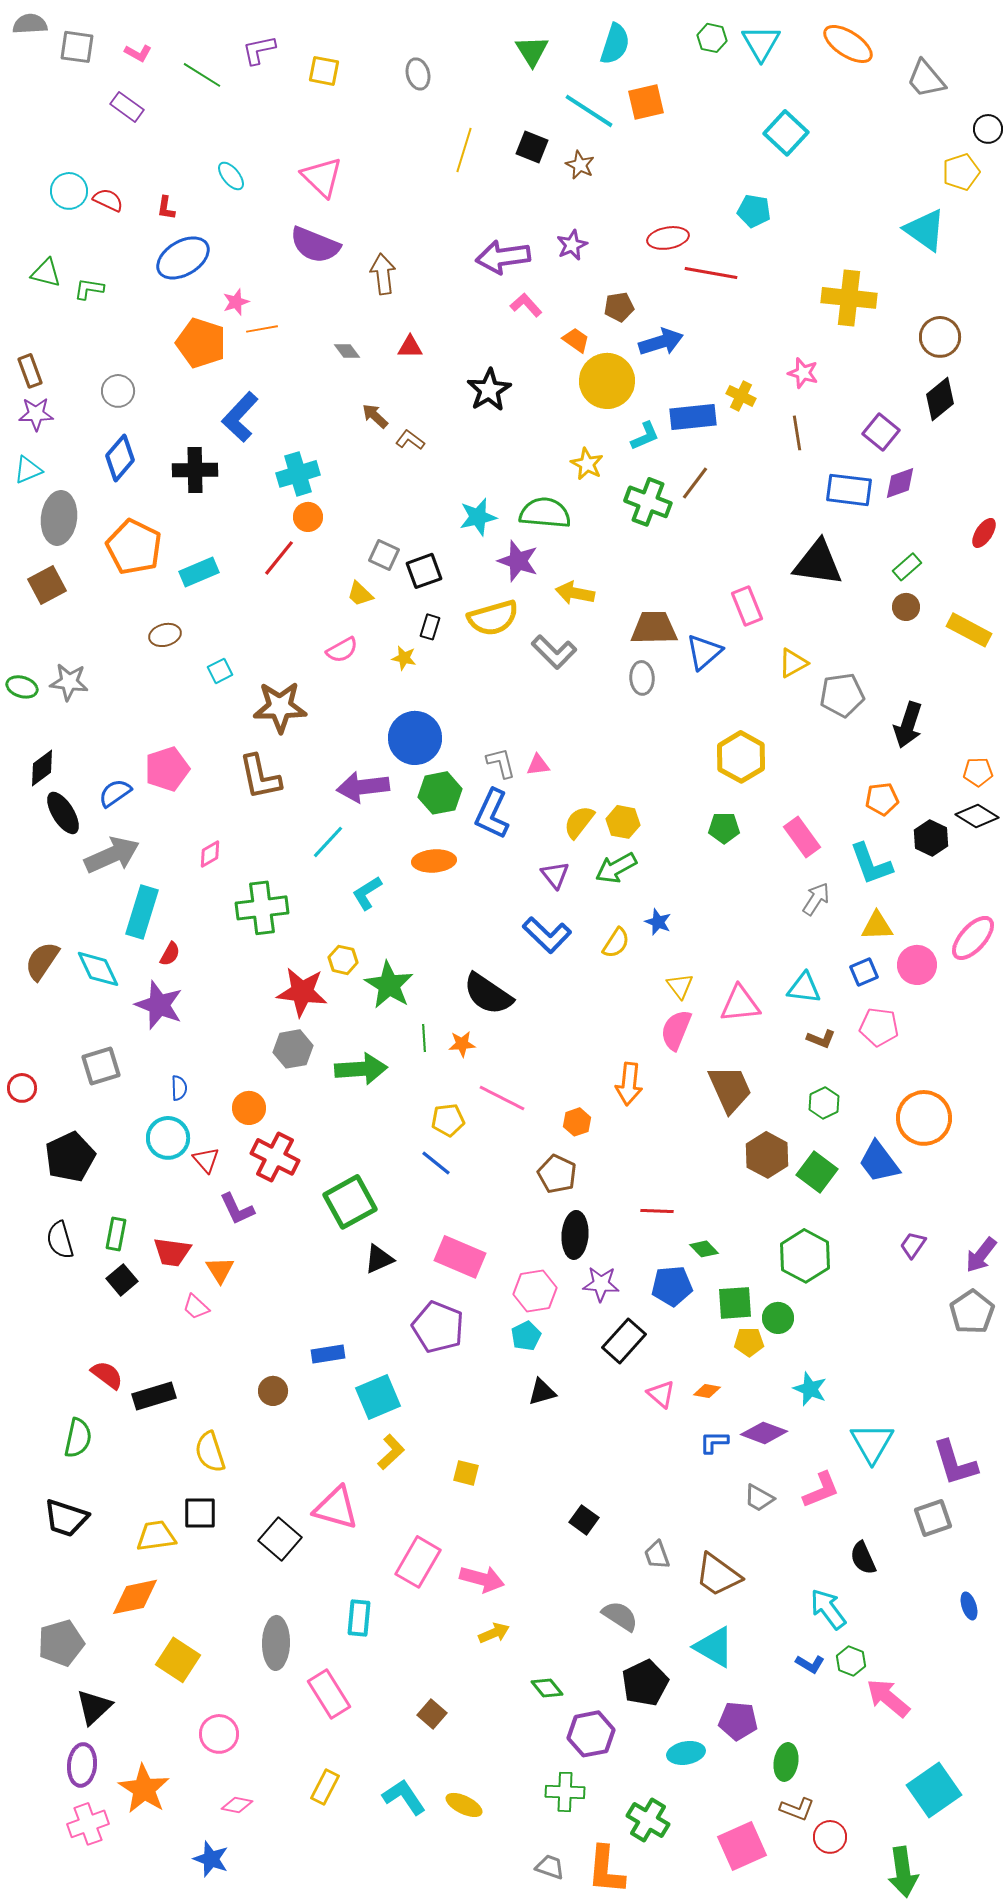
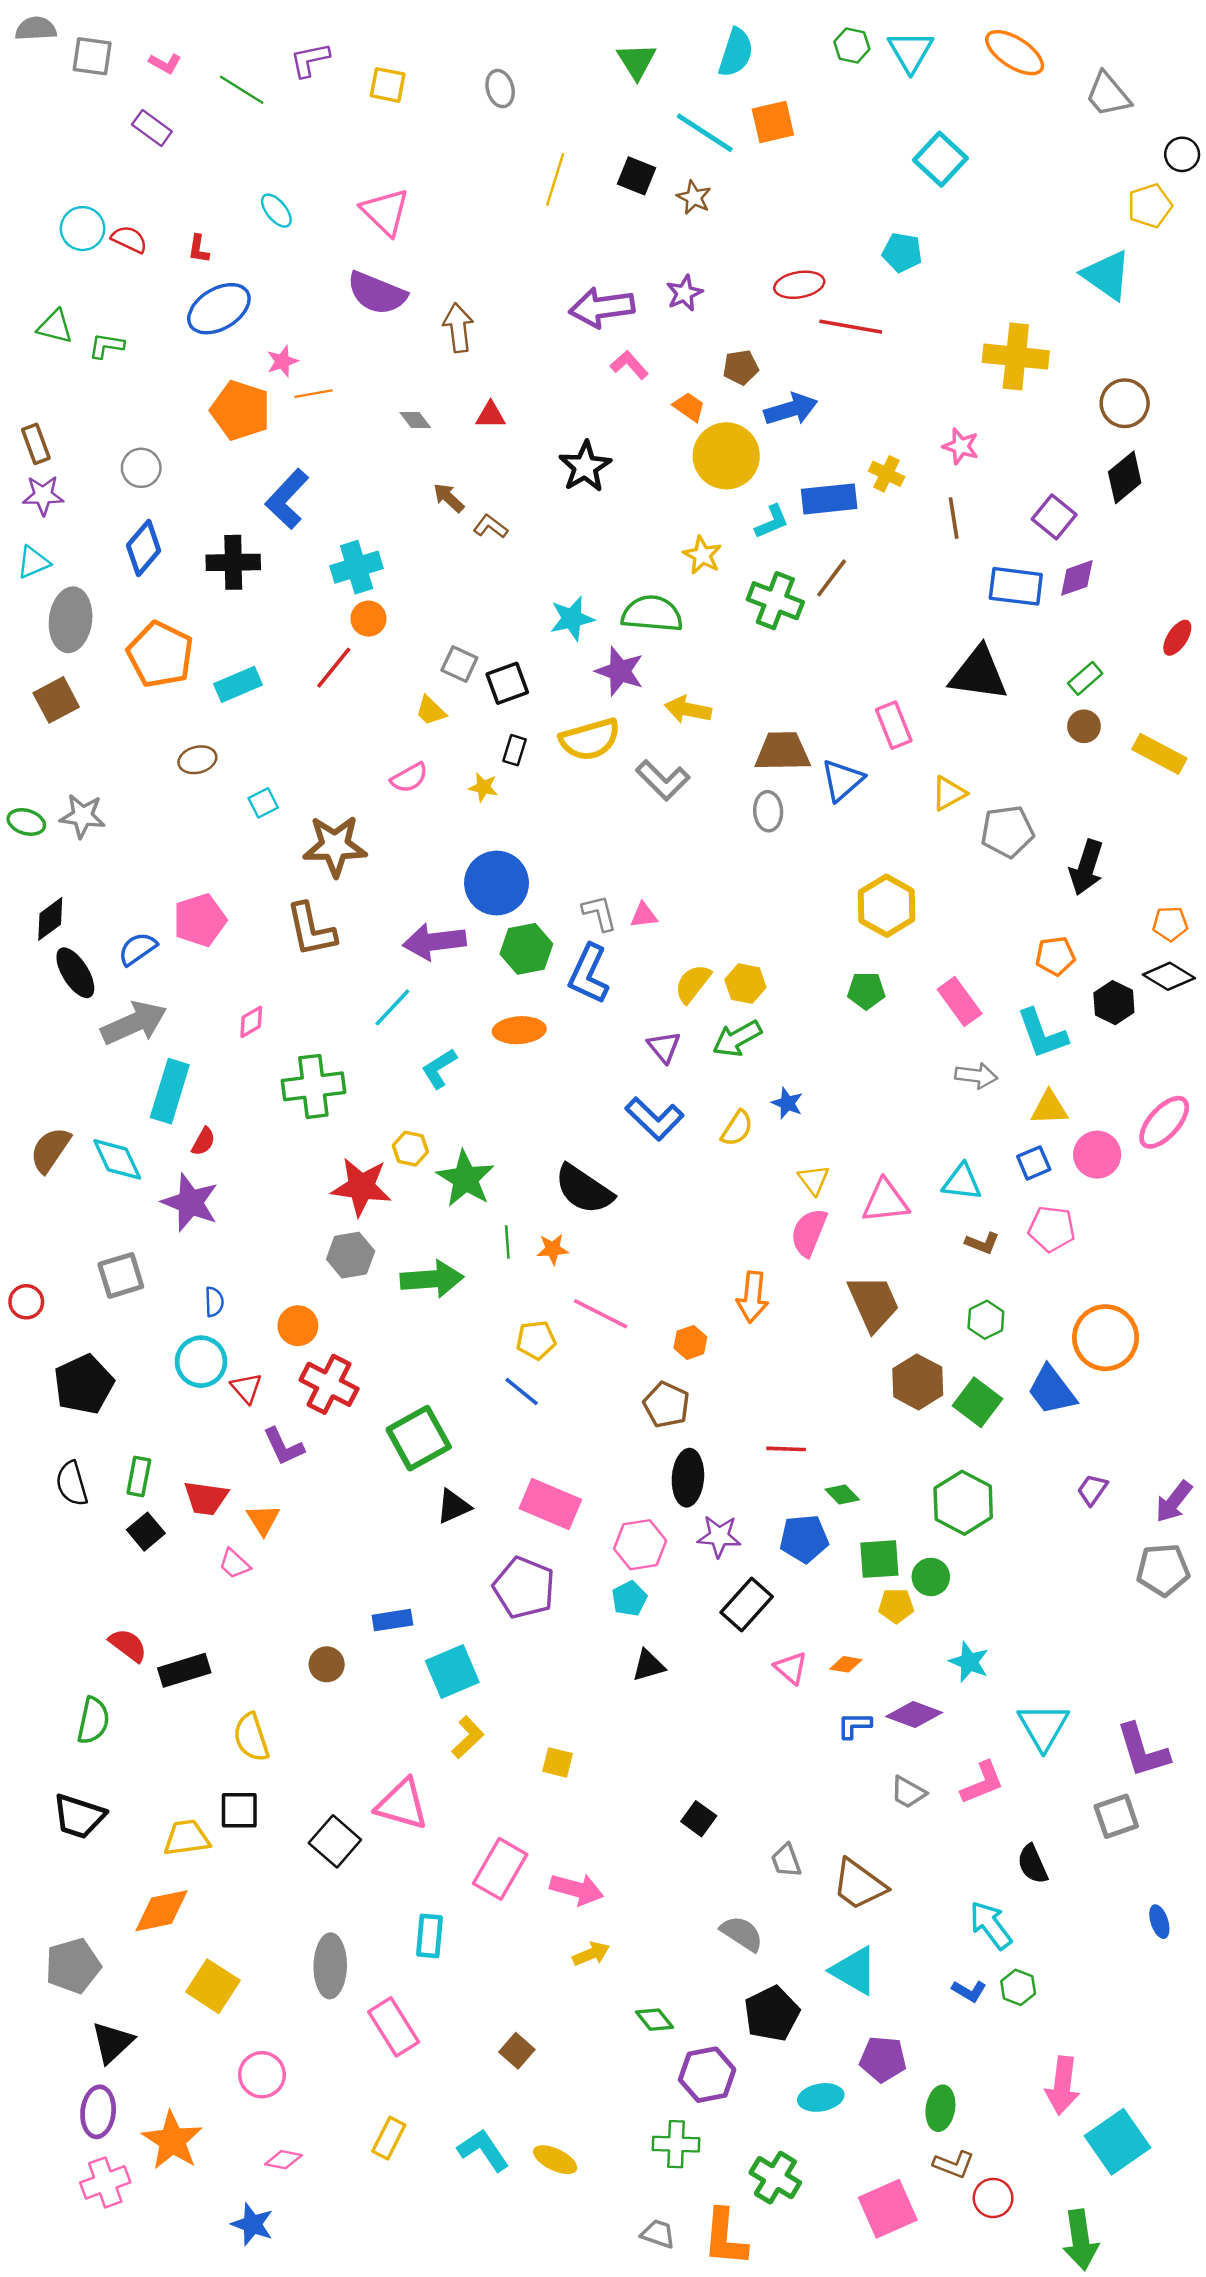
gray arrow: (816, 899) -> (976, 1076), turned 64
gray pentagon: (972, 1312) -> (1163, 1570), turned 30
pink arrow: (888, 1698) -> (1062, 2085), moved, turned -123

